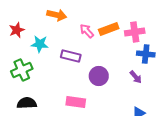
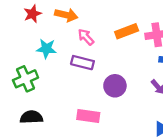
red star: (17, 30) -> (33, 14), moved
pink arrow: (87, 31) -> (86, 37), moved

